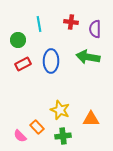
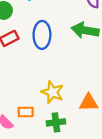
orange rectangle: (37, 127) -> (26, 112), turned -48

